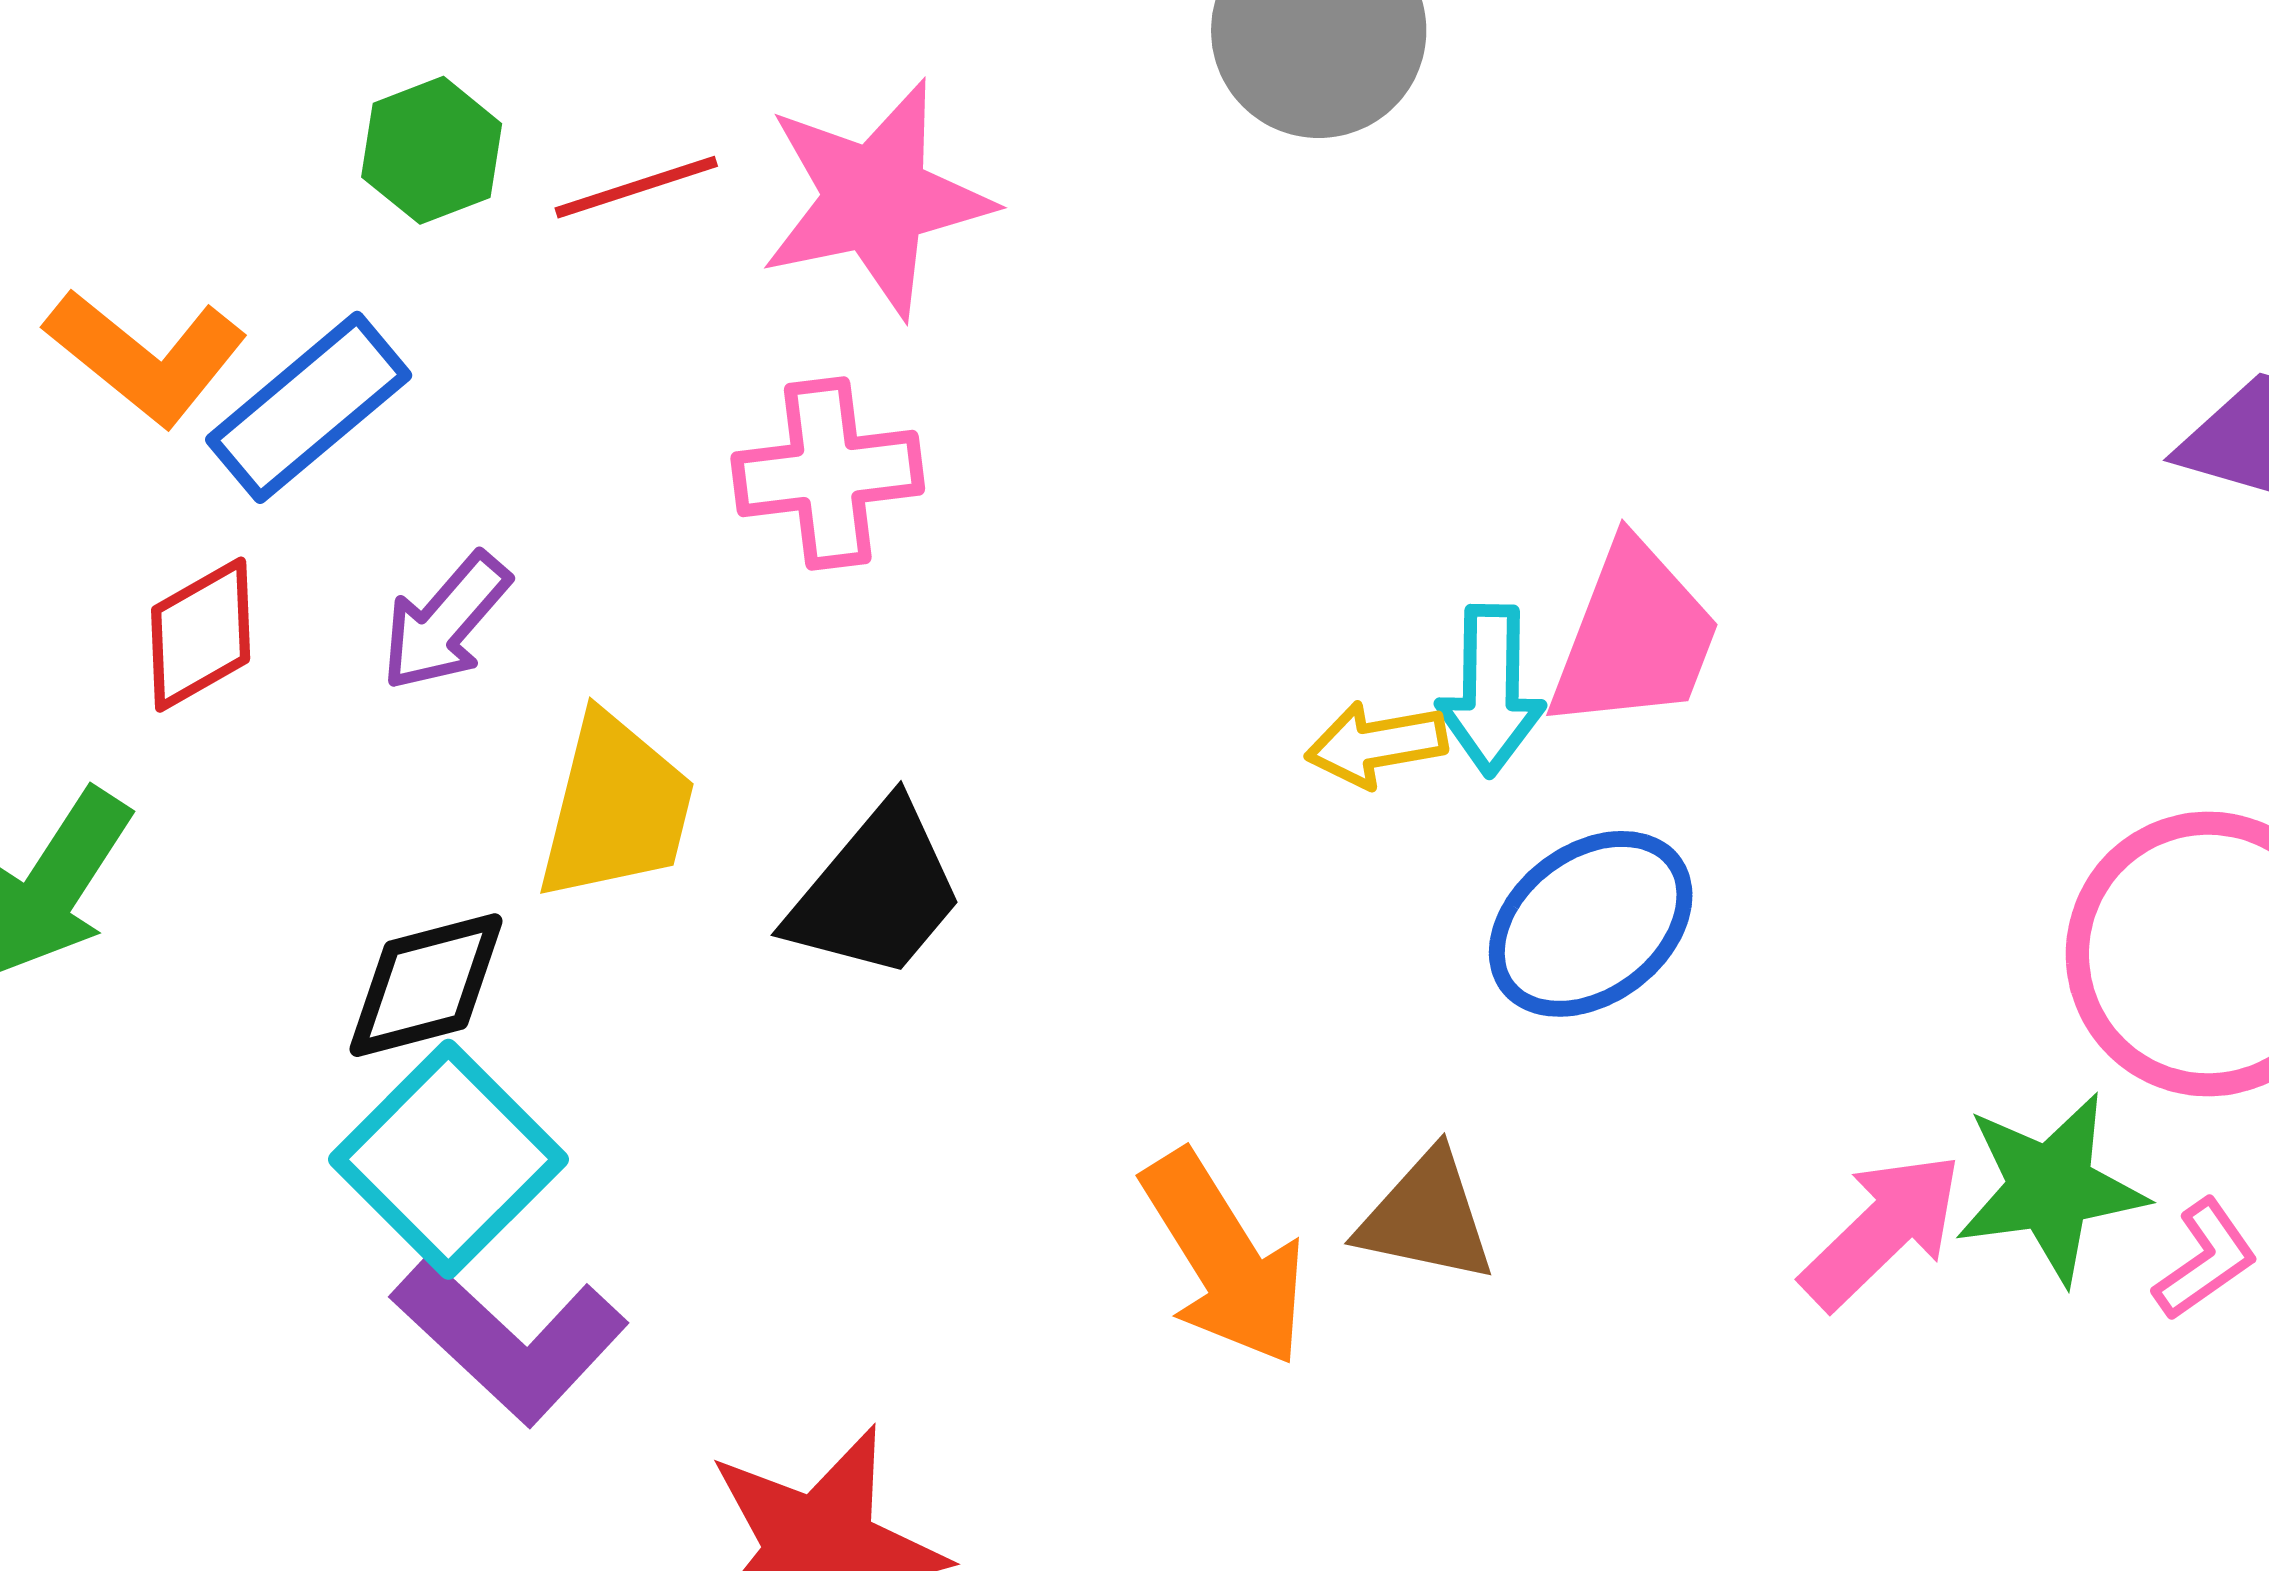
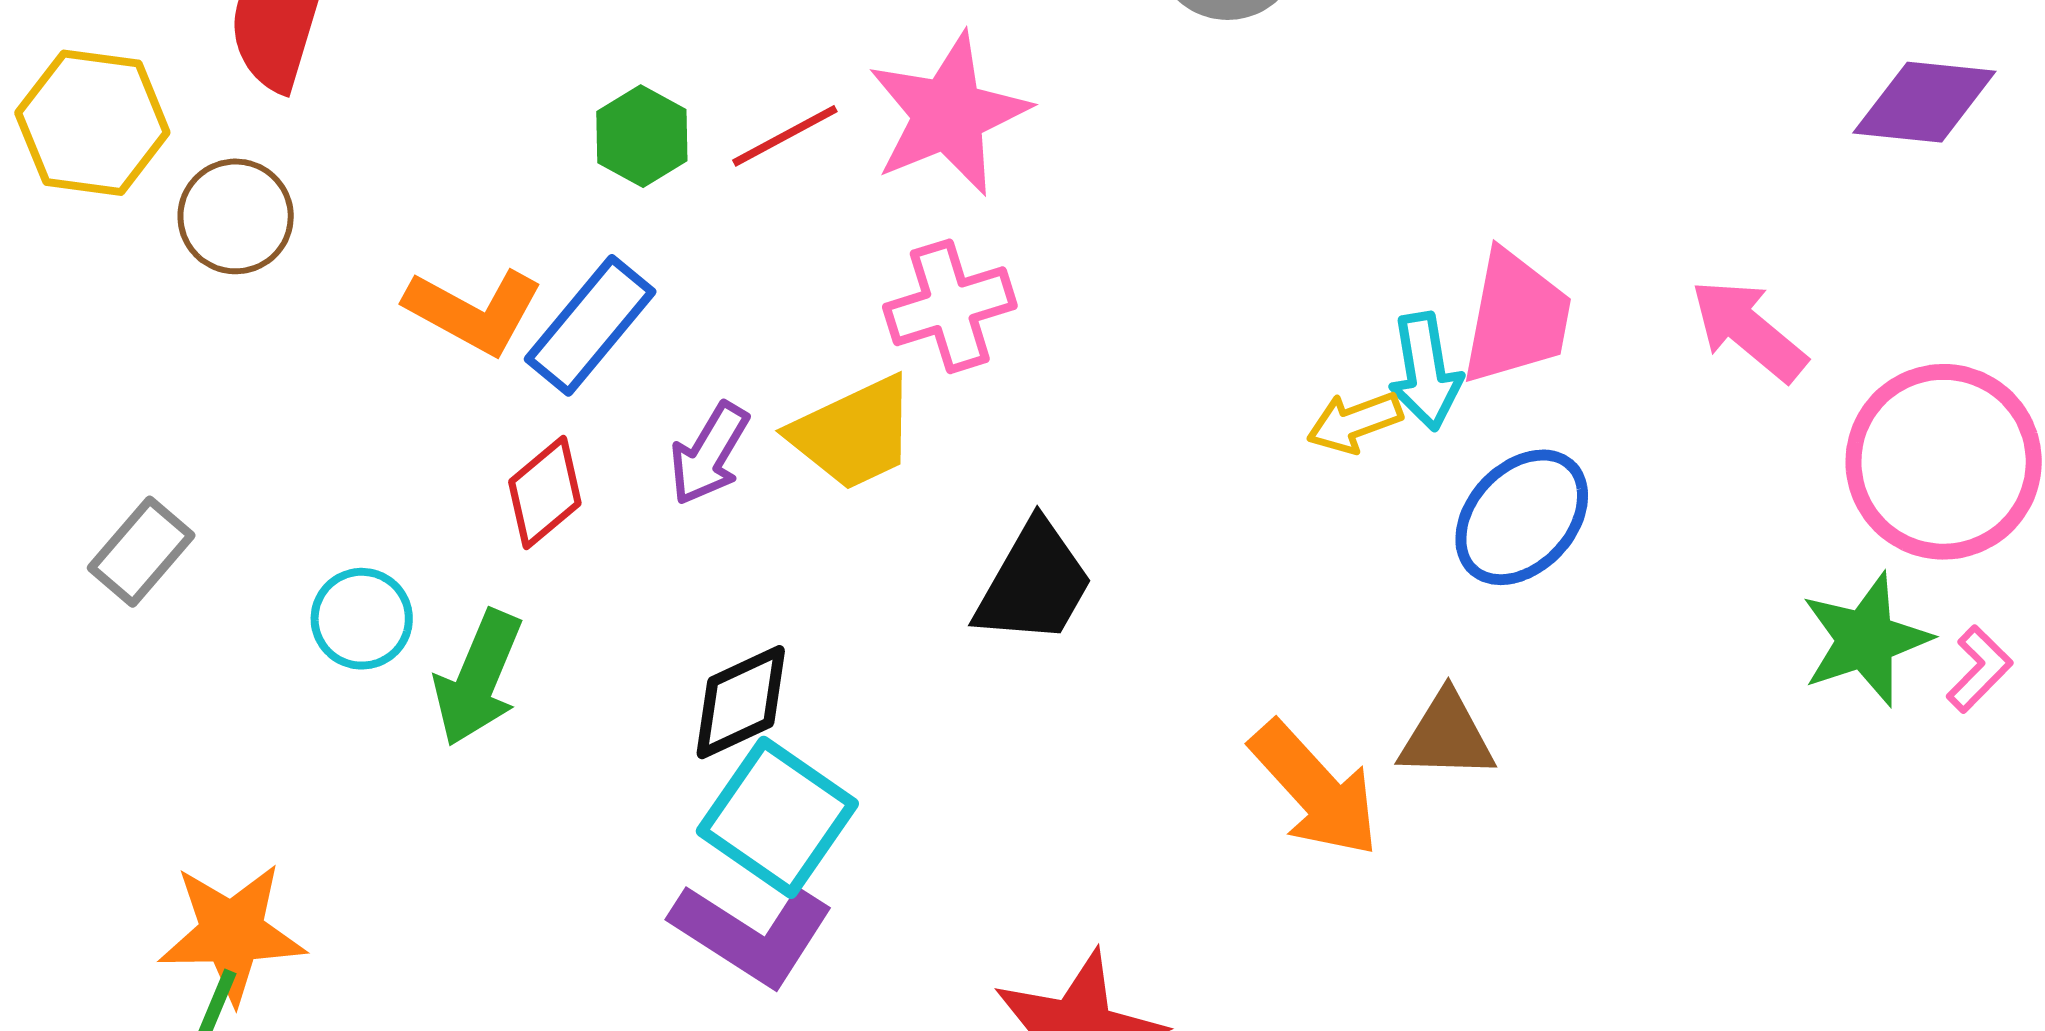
yellow trapezoid: (616, 808) -> (854, 433), moved, turned 61
pink arrow: (1882, 1230) -> (1749, 330), moved, turned -86
purple L-shape: (510, 1340) -> (752, 934), moved

